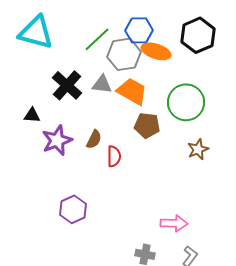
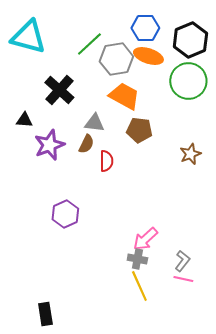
blue hexagon: (139, 30) -> (145, 28), moved
gray triangle: (102, 84) -> (94, 123), moved
green circle: (186, 102) -> (188, 81), moved
pink arrow: (174, 223) -> (145, 239), moved, turned 136

